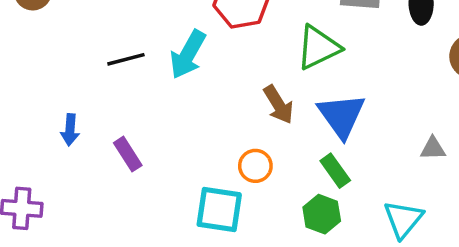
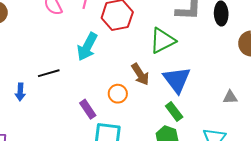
black line: (126, 59) -> (49, 73), moved
purple rectangle: (128, 154) -> (88, 109), moved
orange circle: (255, 166) -> (118, 94), moved

